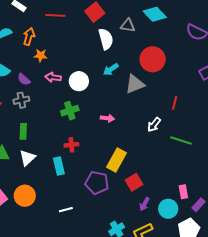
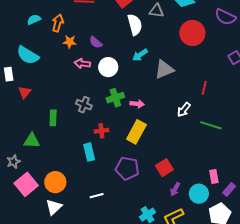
red circle: (153, 59) -> (192, 33), moved
purple semicircle: (24, 79) -> (96, 42), moved
gray cross: (21, 100) -> (84, 105), moved, turned 35
green cross: (70, 111) -> (115, 98), moved
white triangle: (27, 158) -> (54, 207), moved
yellow rectangle: (116, 160) -> (136, 132), moved

